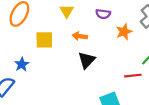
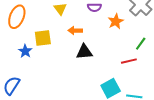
black triangle: (87, 60) -> (84, 52), turned 48
blue star: (22, 64) -> (25, 51), moved

